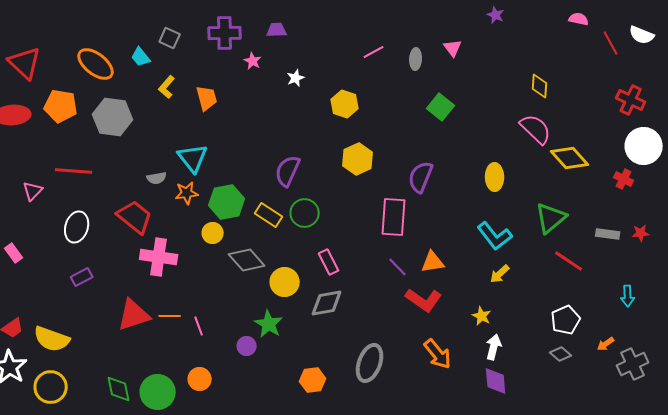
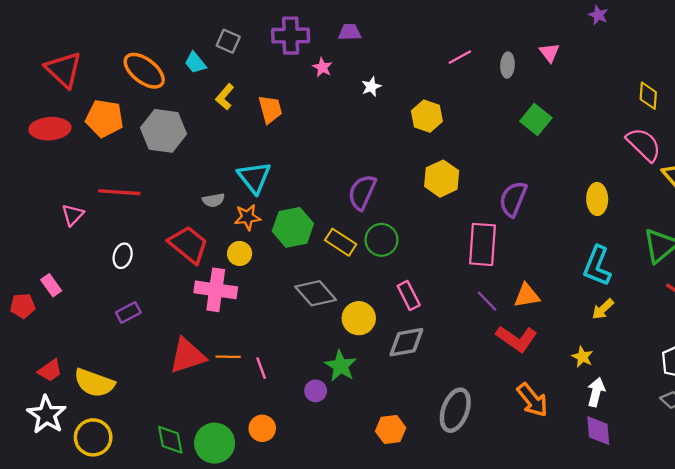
white ellipse: (77, 227) -> (123, 256), size x0.7
yellow circle: (213, 233) -> (240, 253), moved
cyan L-shape: (495, 236) -> (597, 266), turned 60

